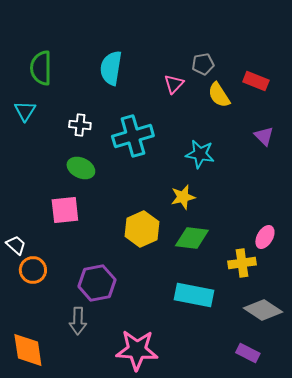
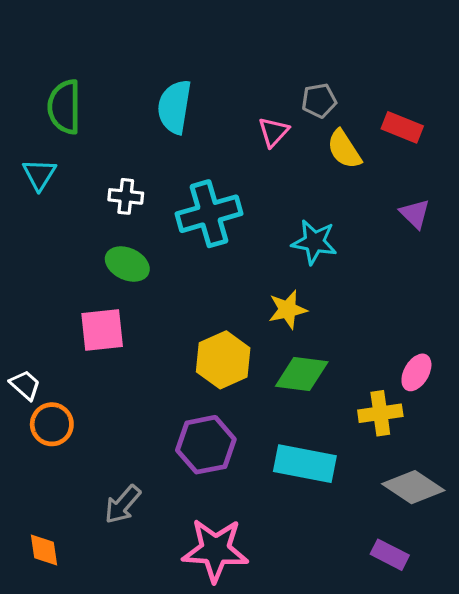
purple hexagon: (97, 283) -> (206, 445), moved
gray arrow: (78, 321) -> (123, 504), turned 40
orange diamond: (28, 350) -> (44, 550), size x0.6

